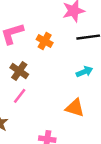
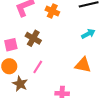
pink line: (20, 96) -> (38, 67), moved

